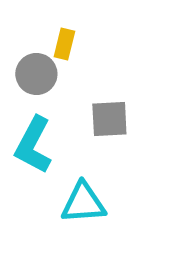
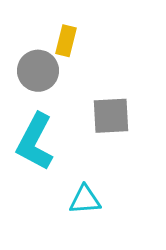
cyan triangle: (83, 203) -> (85, 200), size x0.7

